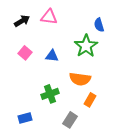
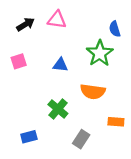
pink square: (25, 53) -> (19, 61), moved, turned 32
green cross: (50, 94) -> (58, 109), turned -30
orange rectangle: (90, 100) -> (116, 122), moved, turned 64

